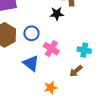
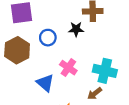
blue circle: (31, 33) -> (48, 38), moved
cyan cross: (84, 50) -> (105, 71), size x1.5

